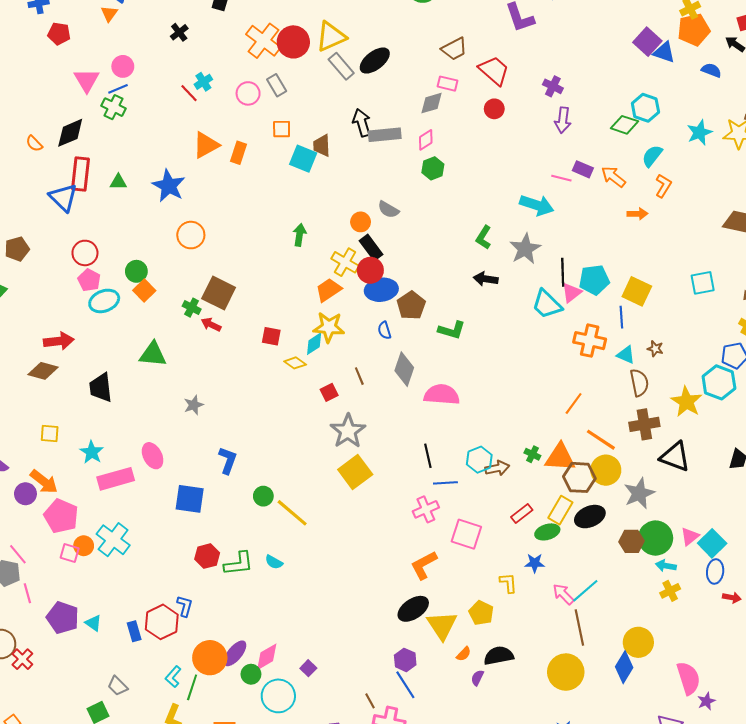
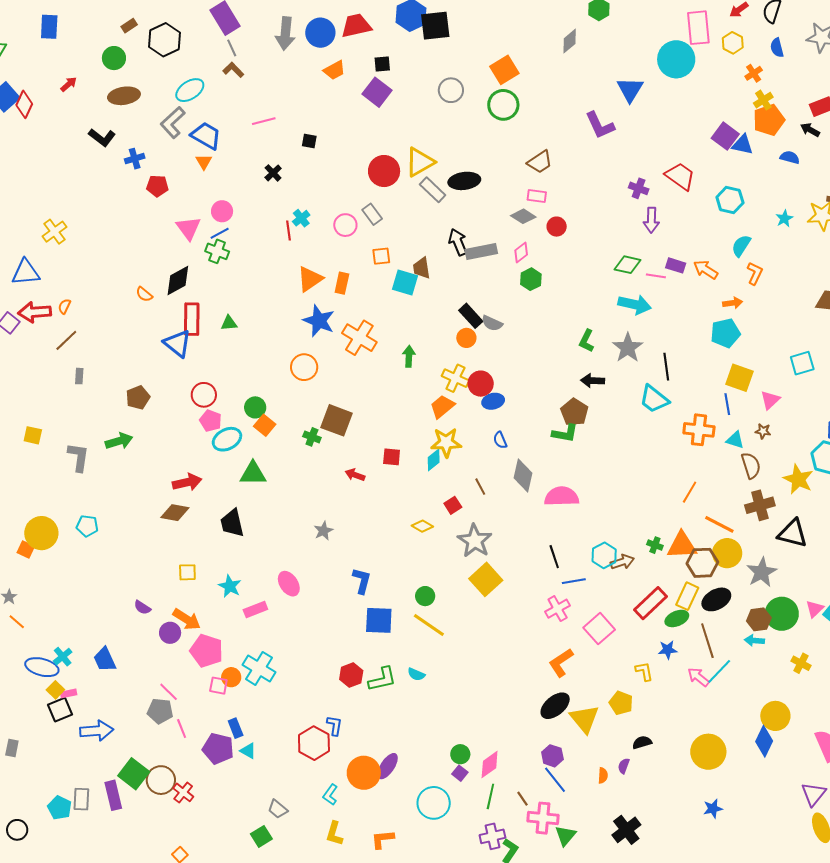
orange cross: (263, 41) -> (359, 338), moved
black ellipse: (375, 61) -> (464, 181), turned 36
red trapezoid: (494, 71) -> (680, 176), moved
red line: (189, 93) -> (289, 231), turned 42
gray diamond: (432, 103) -> (523, 216), turned 55
red circle: (494, 109) -> (557, 227), moved
green diamond: (624, 125) -> (628, 265), moved
cyan star: (699, 133) -> (784, 219), size x0.7
blue star: (169, 186) -> (319, 321), moved
black rectangle: (371, 248) -> (471, 316), moved
cyan pentagon: (594, 280) -> (725, 333), moved
blue ellipse: (381, 290) -> (493, 401), size x0.7
pink triangle: (572, 293) -> (770, 400), moved
brown pentagon: (411, 305) -> (574, 412), moved
red arrow: (211, 325) -> (355, 475), moved
green triangle: (153, 354) -> (253, 474), moved
yellow diamond: (295, 363) -> (422, 526), moved
pink rectangle: (116, 479) -> (255, 610), size x0.7
green circle: (263, 496) -> (425, 596), moved
blue square: (190, 499) -> (379, 620), moved
red rectangle: (522, 513) -> (650, 603), size x1.6
pink square: (466, 534) -> (599, 629), turned 36
cyan arrow: (666, 566) -> (754, 640), moved
yellow cross: (670, 591) -> (801, 663), turned -30
brown line: (579, 628) -> (707, 641), moved
blue rectangle: (134, 631) -> (236, 728), moved
orange semicircle: (464, 654) -> (603, 775), moved, turned -35
black semicircle: (499, 656) -> (642, 742), size x0.7
pink diamond: (267, 657) -> (490, 764), moved
green circle: (251, 674) -> (460, 754), moved
green line: (192, 687) -> (490, 796), moved

